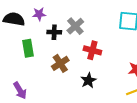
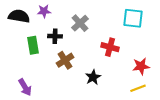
black cross: (54, 32) -> (55, 36), moved
red cross: (92, 50) -> (110, 47), moved

